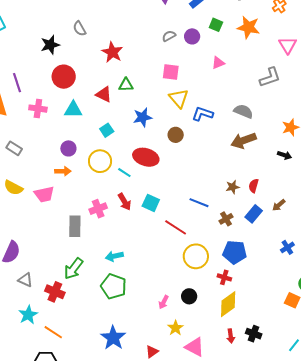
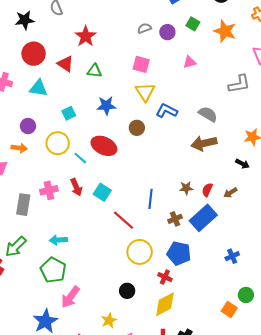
red triangle: (104, 94) -> (65, 64), moved
blue line: (199, 203) -> (150, 199), turned 66
brown arrow: (279, 205) -> (230, 193), moved
blue rectangle: (254, 214) -> (203, 218), size x1.5
pink arrow: (164, 302) -> (70, 297), moved, size x1.6

